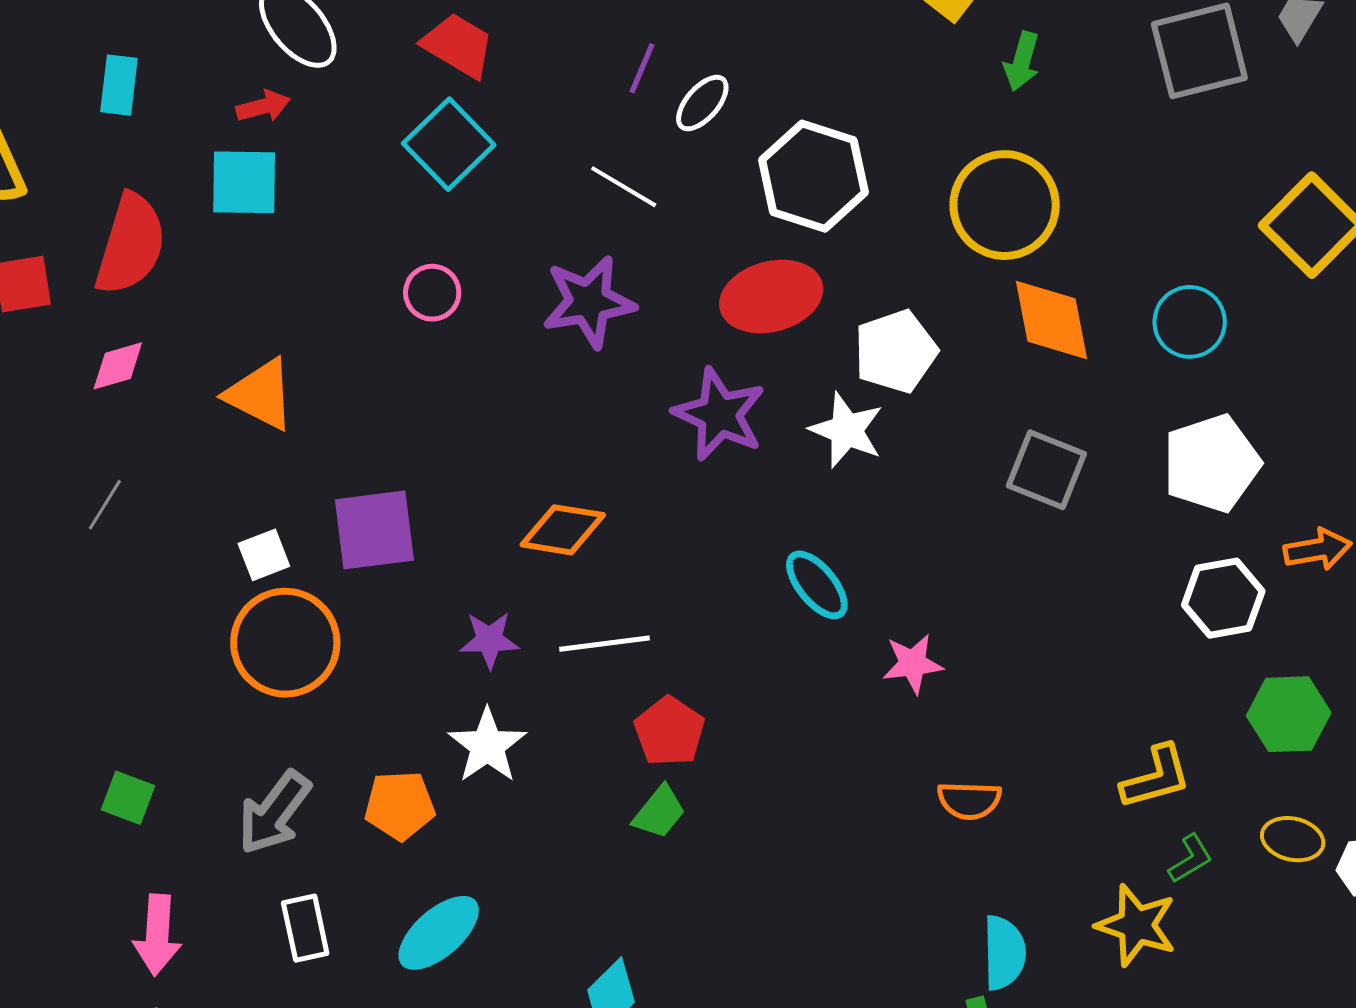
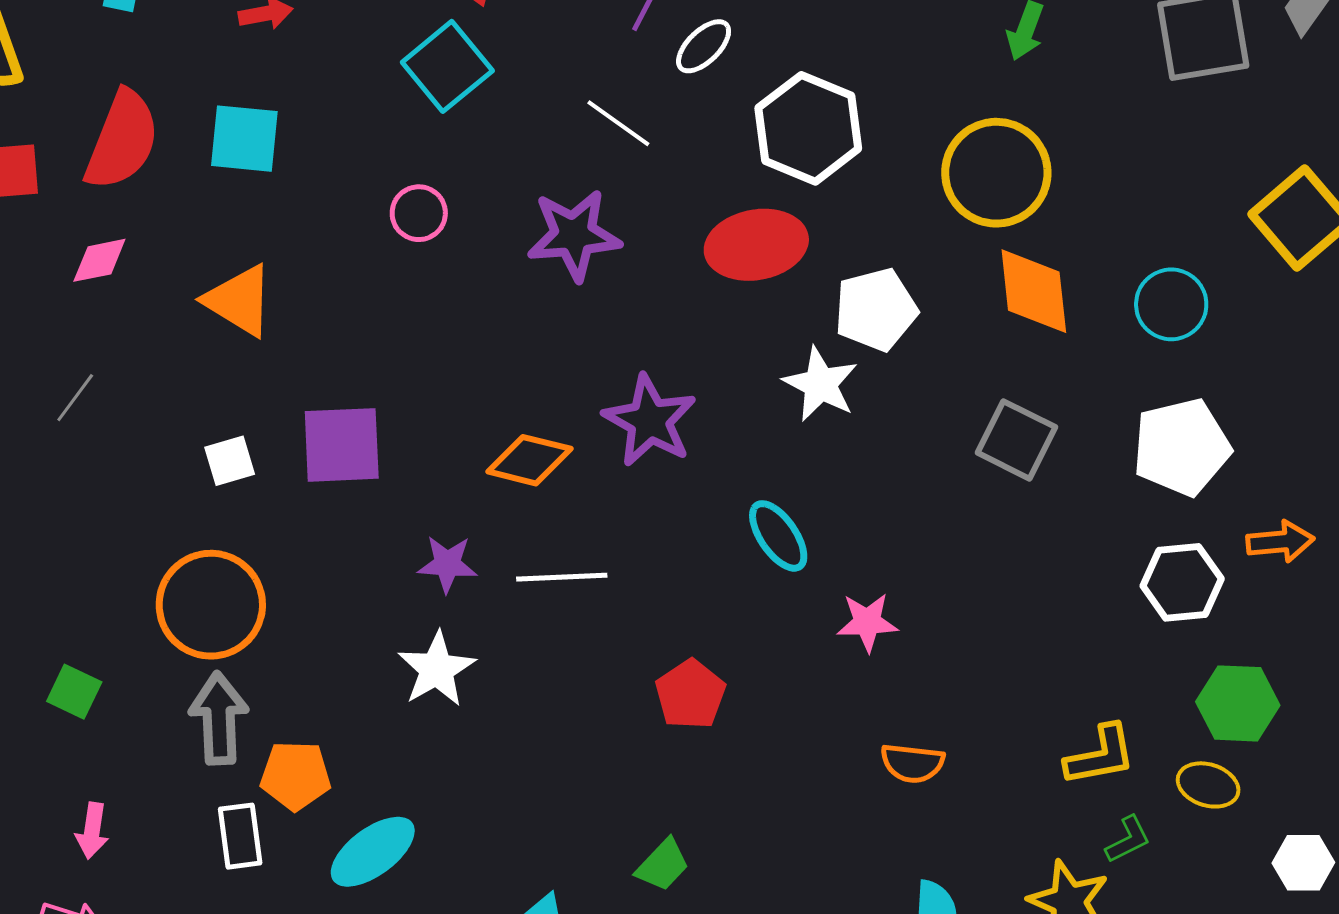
cyan square: (244, 182) -> (244, 139), moved
purple star: (719, 414) -> (650, 421), moved
orange circle: (285, 643) -> (211, 605), moved
red pentagon: (669, 731) -> (690, 694), moved
orange pentagon: (400, 805) -> (295, 776), moved
green trapezoid: (659, 812) -> (663, 865), moved
gray arrow: (274, 813) -> (219, 718), turned 136
yellow ellipse: (1293, 839) -> (1208, 785), moved
pink arrow: (157, 935) -> (92, 831), size x0.7

